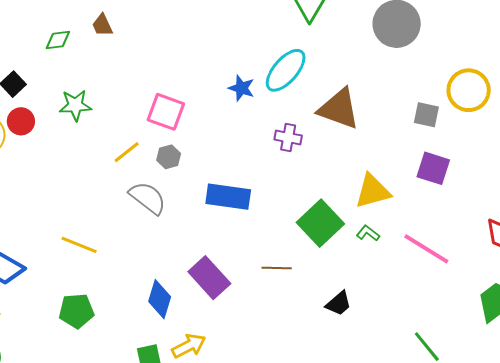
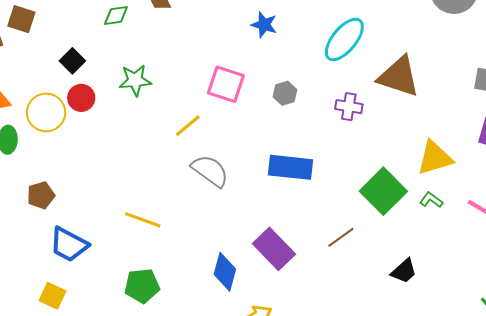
blue star: (241, 88) -> (264, 25), moved
gray hexagon: (169, 157) -> (285, 93), moved
brown line: (277, 268) -> (341, 237), turned -36

